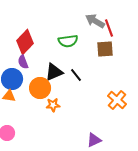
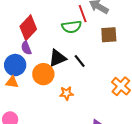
red line: (109, 28) -> (83, 14), moved
orange star: (53, 105) -> (67, 93), moved

